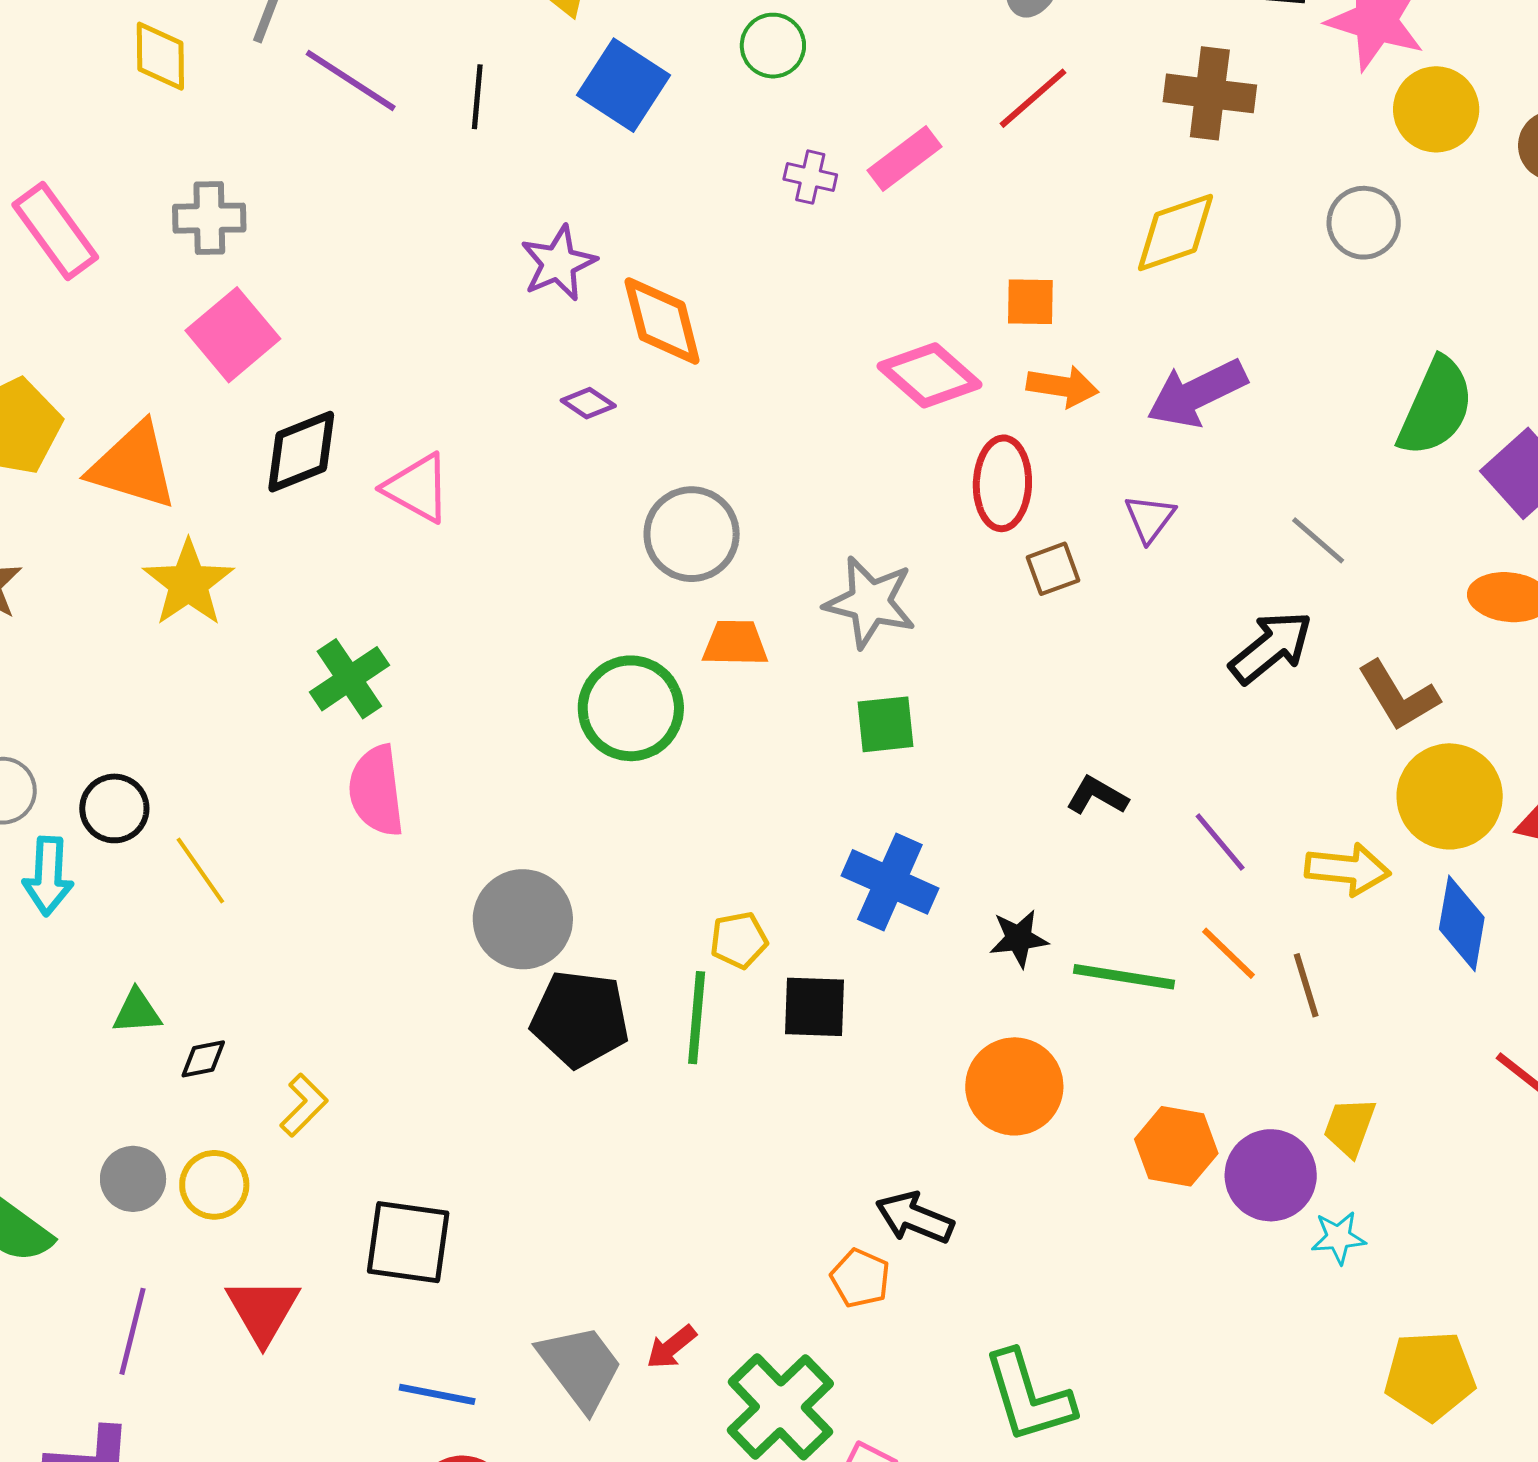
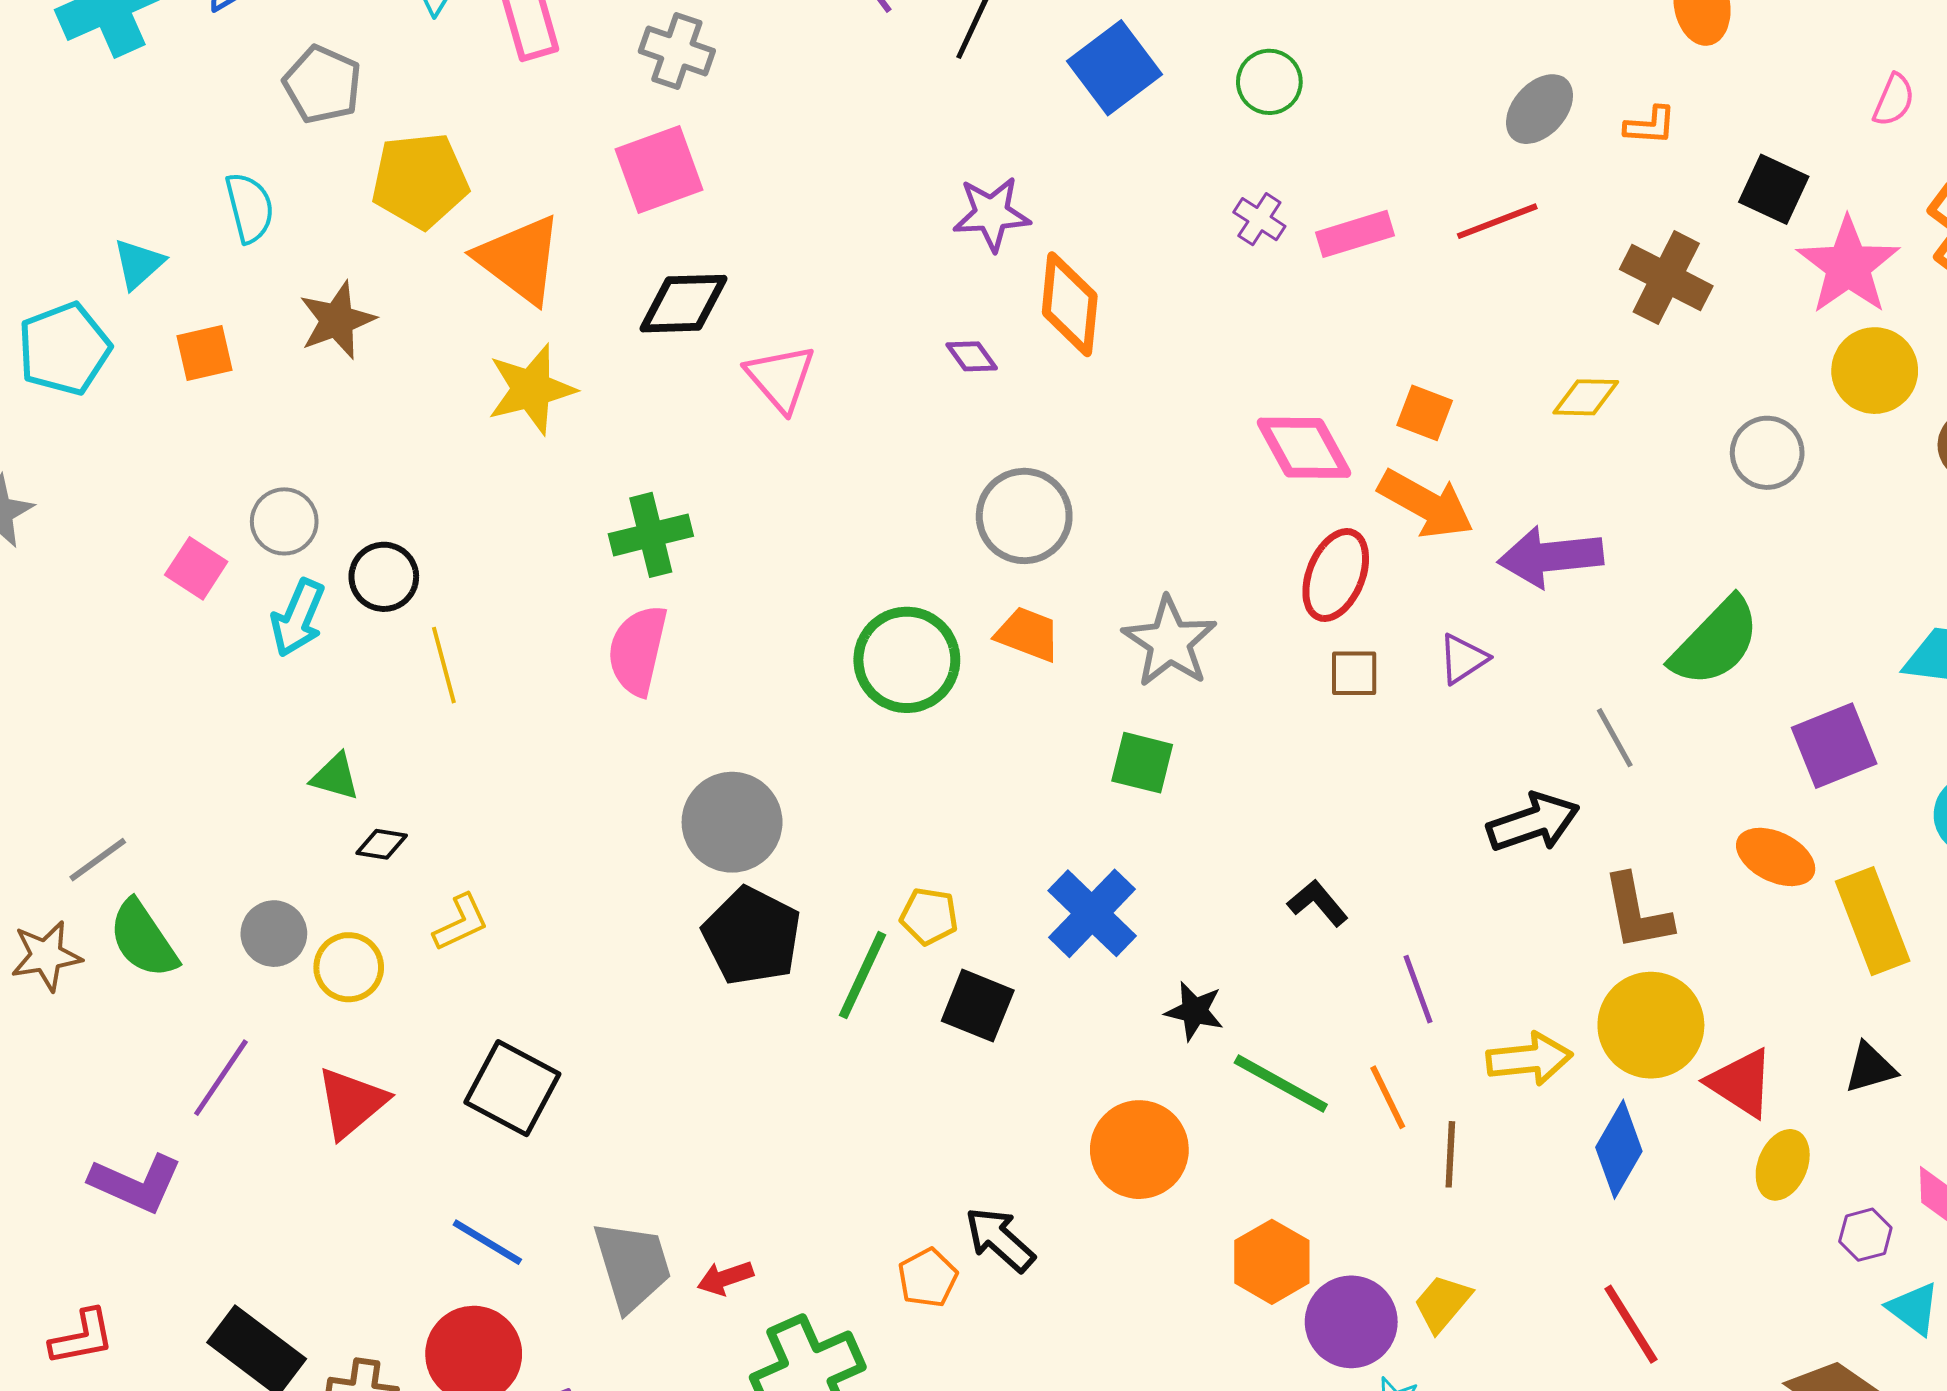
yellow diamond: (1176, 232) -> (1586, 397), size x0.7
orange arrow: (1063, 386) -> (1426, 504), size x1.4
green semicircle: (1436, 407) -> (1715, 642), moved
yellow arrow: (1348, 869) -> (1529, 1059), turned -32

